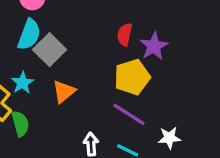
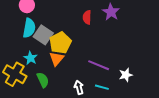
purple star: (154, 46) -> (111, 12), moved
yellow pentagon: (132, 77) -> (60, 43), moved
green semicircle: (20, 124) -> (43, 80), moved

